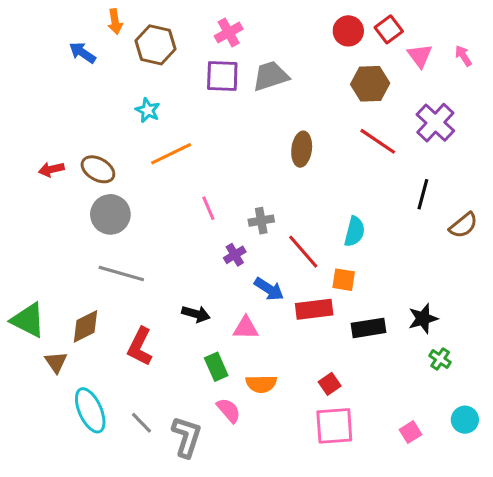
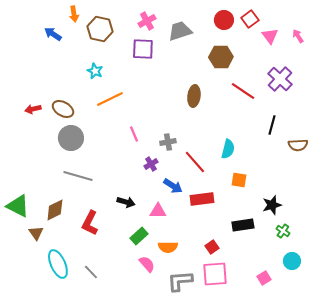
gray trapezoid: (271, 76) -> (180, 31), moved
brown hexagon: (370, 84) -> (221, 57), moved
brown semicircle: (463, 225) -> (298, 145), turned 36
orange square: (344, 280) -> (239, 180), moved
black rectangle: (369, 328) -> (243, 225), moved
green rectangle: (216, 367) -> (139, 236), turned 72
cyan circle: (465, 420) -> (292, 261), moved
gray L-shape: (187, 437) -> (180, 281), moved, turned -112

